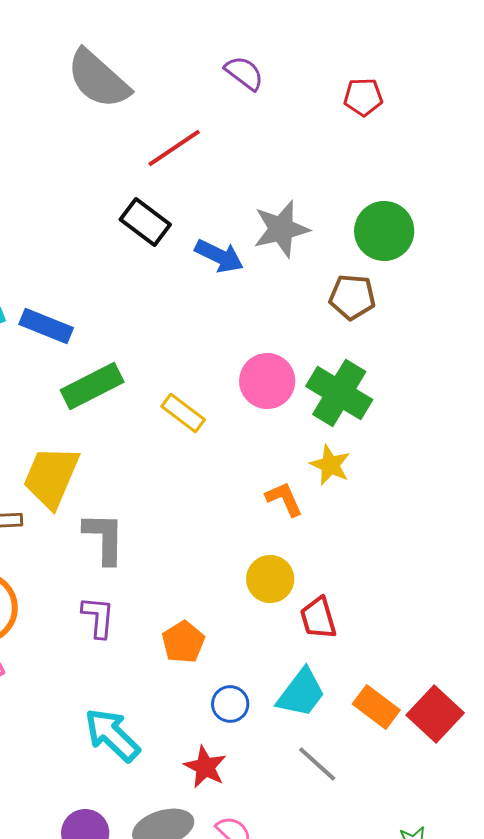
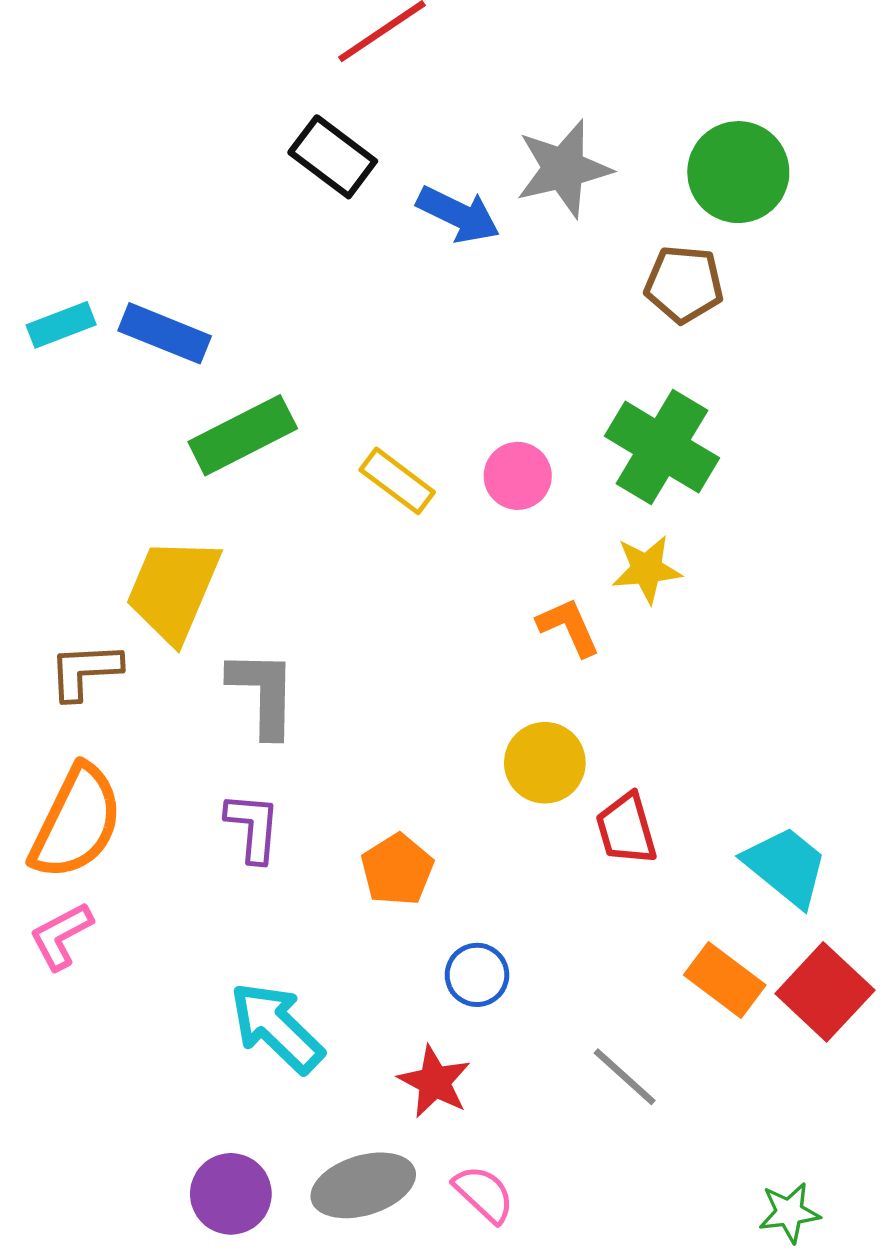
pink circle: (267, 381) -> (518, 476), moved, size x0.7
yellow star: (330, 465) -> (647, 569), turned -30
cyan trapezoid: (301, 693) -> (786, 866), moved, turned -88

